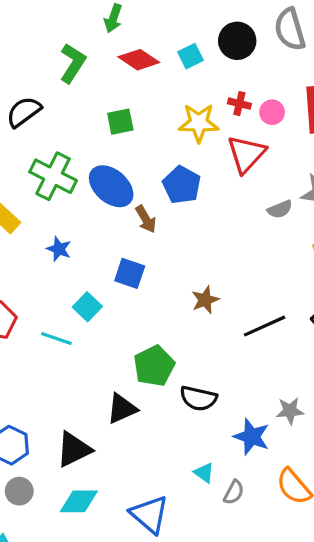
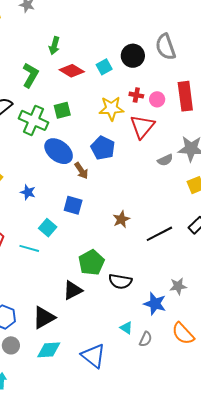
green cross: (53, 176) -> (33, 120), moved

